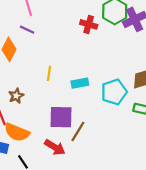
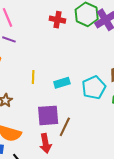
red cross: (89, 24) -> (57, 20), moved
red arrow: (55, 147) -> (45, 143), turned 54

